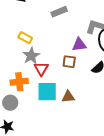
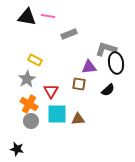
gray star: (31, 56) -> (27, 79), moved
orange cross: (19, 82) -> (29, 104), turned 36
gray circle: (10, 103) -> (31, 121), moved

